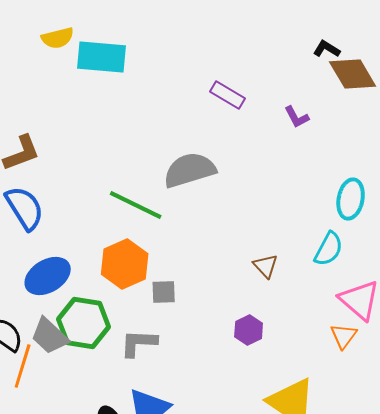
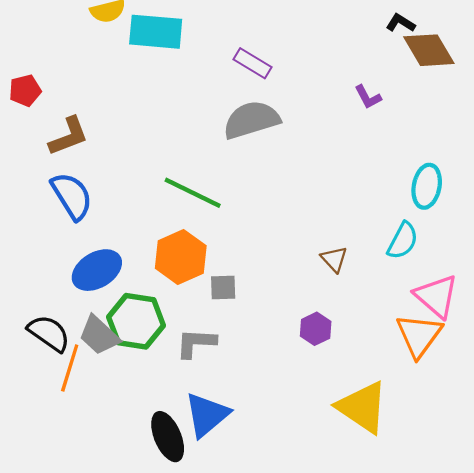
purple rectangle: (228, 95) -> (253, 63), moved
gray semicircle: (190, 170) -> (251, 120), moved
orange triangle: (344, 336) -> (419, 335), size x1.6

